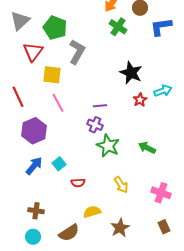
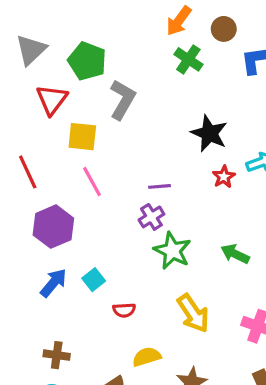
purple cross: (95, 125) -> (151, 217), turned 35
yellow arrow: (121, 185) -> (193, 313), size x1.4

